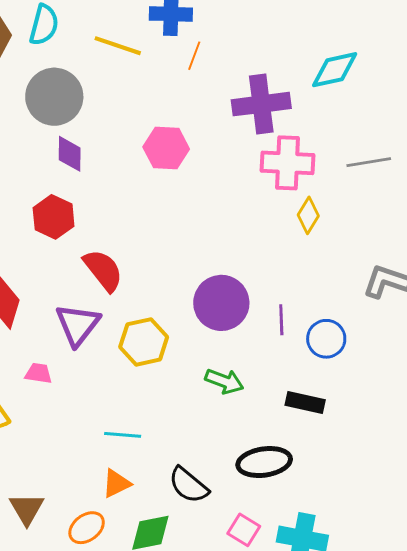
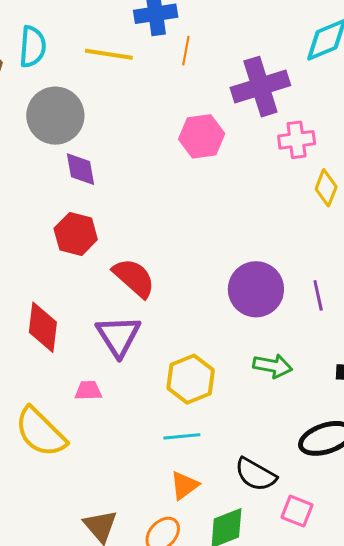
pink hexagon: (166, 148) -> (202, 136), moved
pink cross: (288, 163) -> (297, 140), size x0.7
yellow hexagon: (144, 342) -> (191, 379), moved
pink square: (244, 530) -> (297, 511), moved

